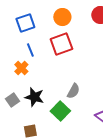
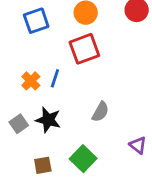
blue line: (30, 50) -> (55, 78), moved, turned 40
green square: (60, 111) -> (83, 159), moved

